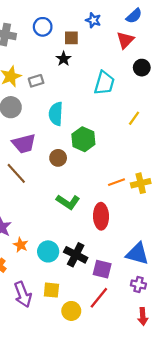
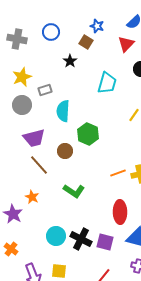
brown square: (71, 38) -> (86, 42), moved, turned 32
gray rectangle: (36, 81) -> (45, 90), moved
brown line: (16, 173) -> (39, 165), moved
red ellipse: (101, 216) -> (120, 212), moved
orange star: (21, 245) -> (32, 197), moved
purple square: (102, 269) -> (105, 242), moved

